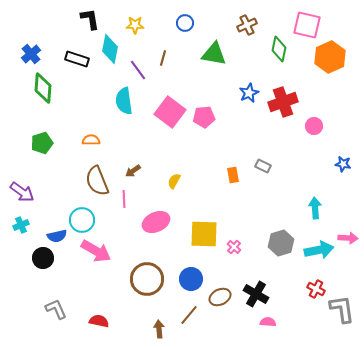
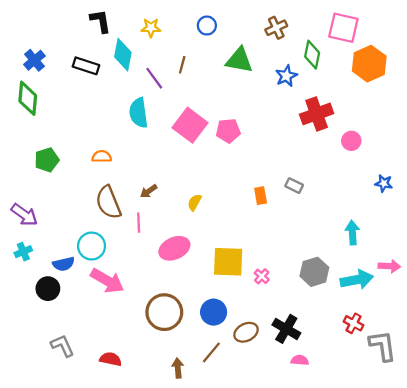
green diamond: (43, 88) -> (28, 98), moved
blue star: (249, 93) -> (286, 76), moved

